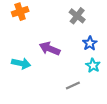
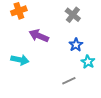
blue star: (90, 43) -> (76, 45), moved
purple arrow: (50, 49) -> (39, 36), moved

